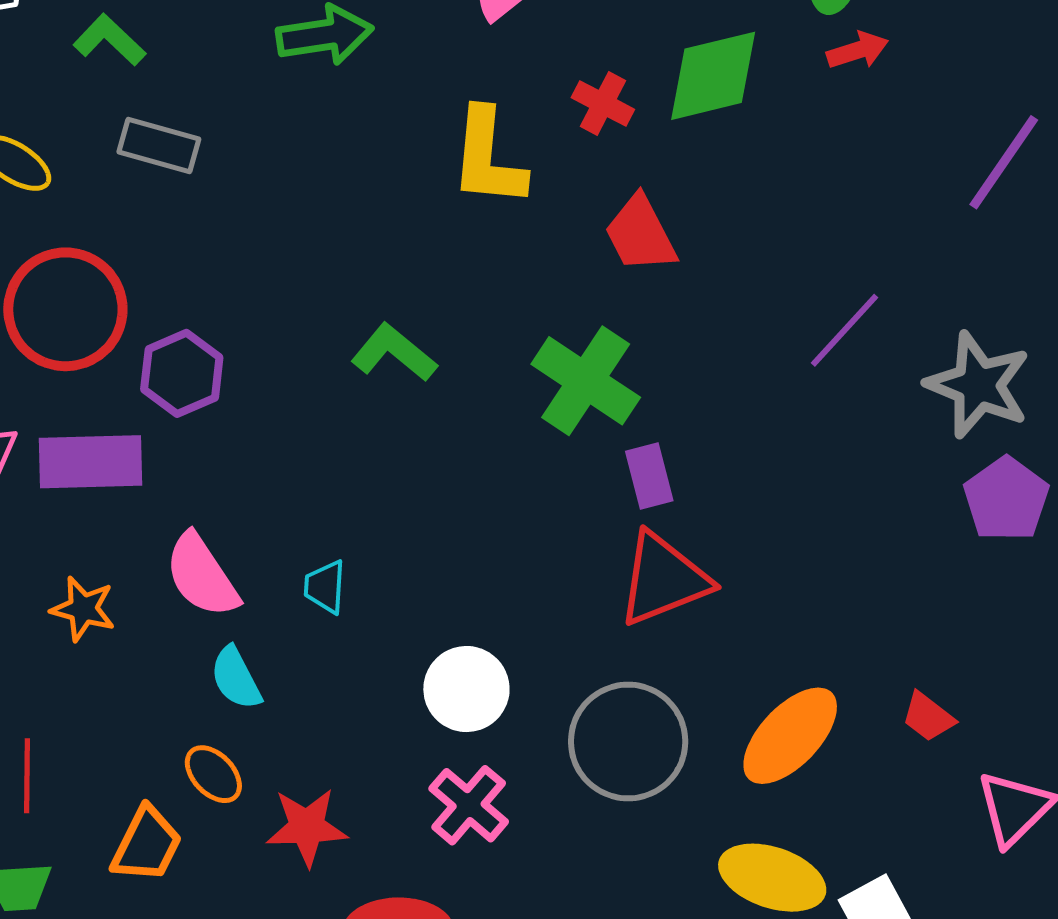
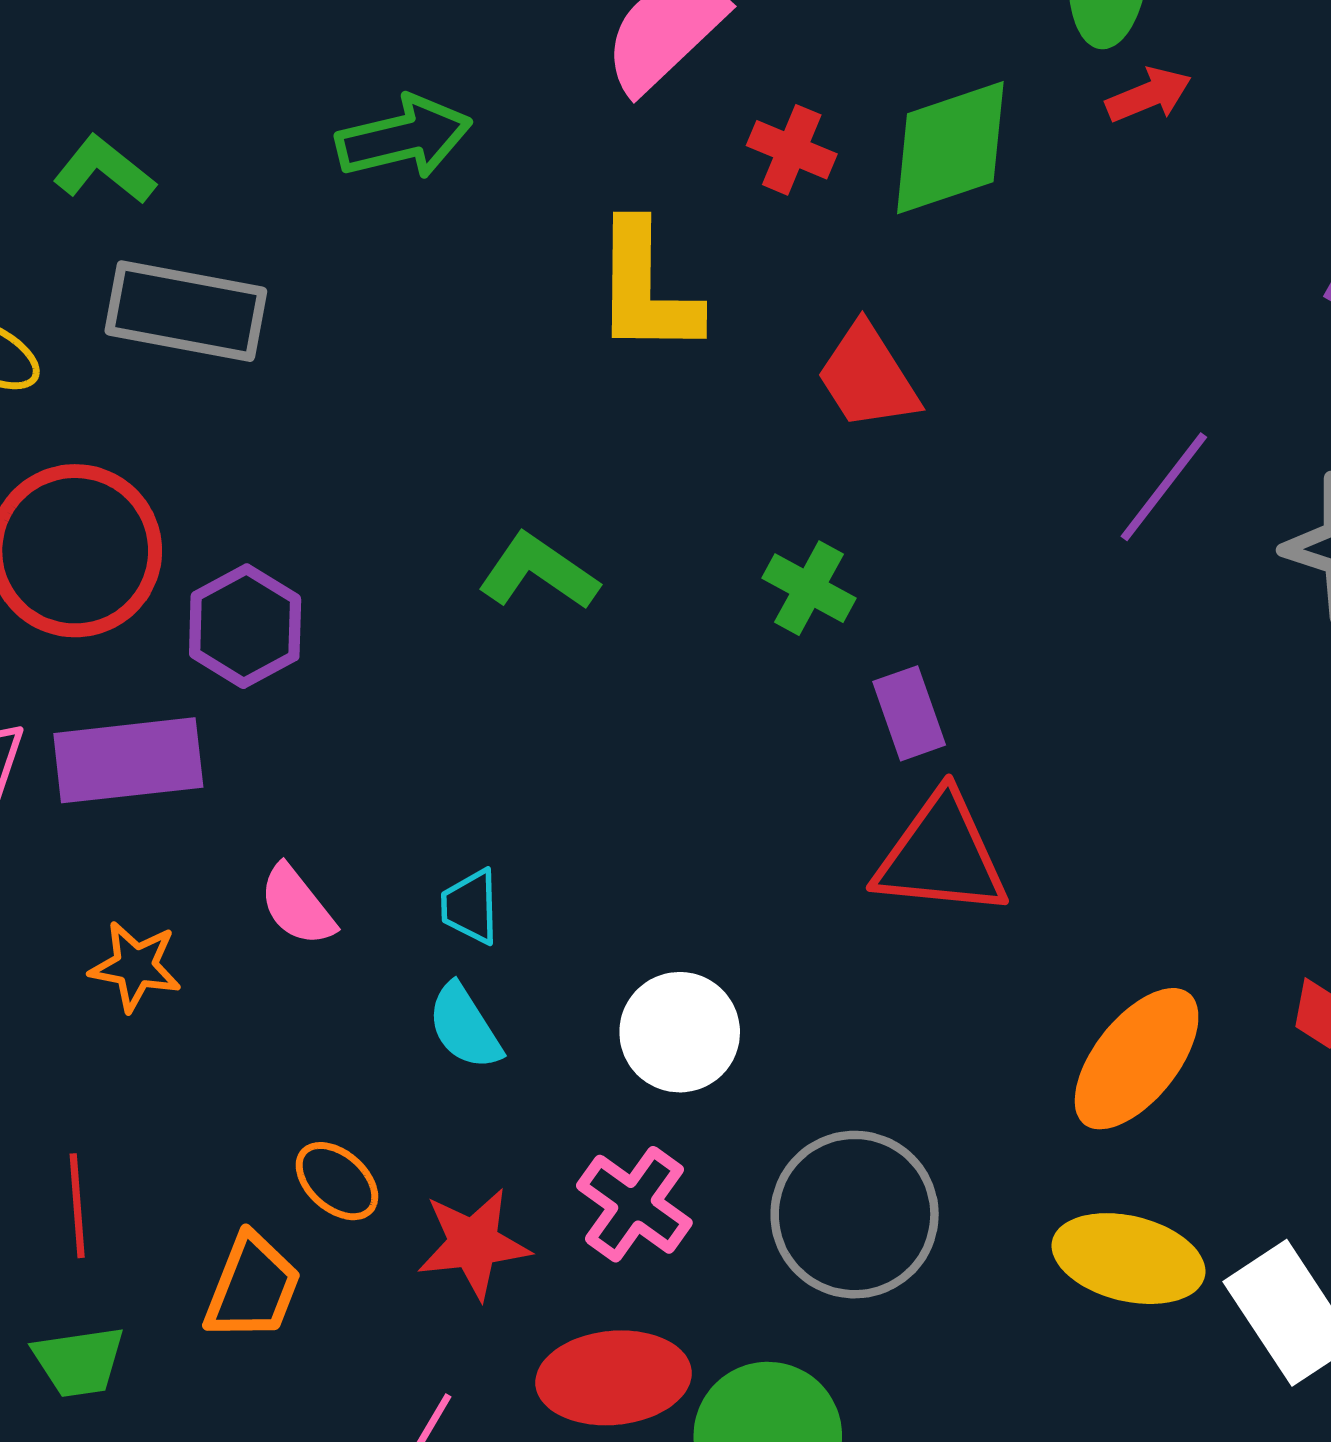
red cross: (603, 104) -> (792, 150), moved
gray rectangle: (159, 145) -> (186, 311), size x1.4
green cross: (586, 381) -> (809, 588), size x0.6
pink semicircle: (202, 575) -> (297, 905), size x0.7
red triangle: (663, 579) -> (941, 856), turned 32
cyan semicircle: (236, 678) -> (465, 1027), moved
gray circle: (628, 741) -> (855, 1215), moved
pink cross: (469, 805) -> (634, 1204), moved

